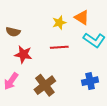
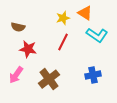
red line: (59, 47) -> (63, 42), turned -60

